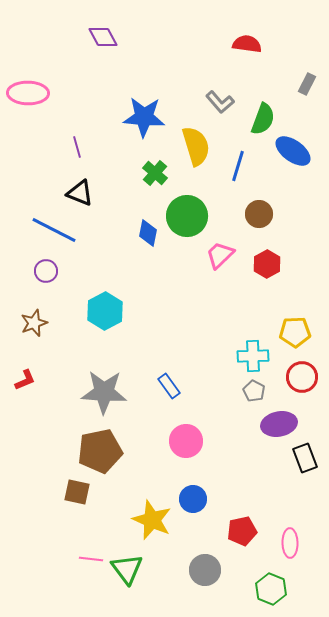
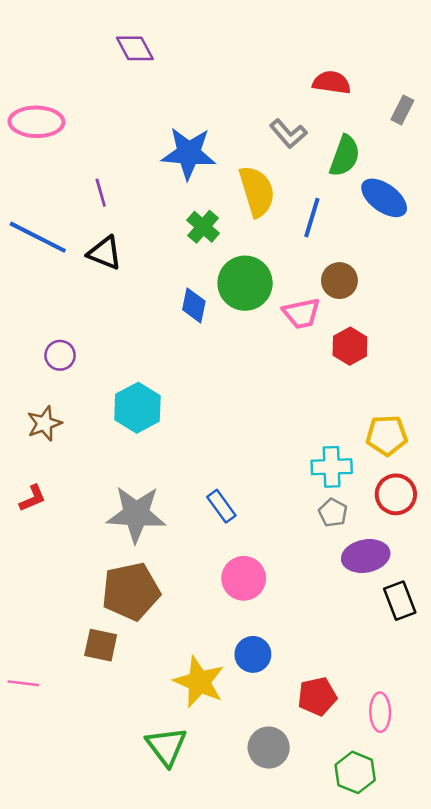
red semicircle: (247, 44) -> (332, 82), moved
blue line: (54, 230) -> (38, 237), moved
pink trapezoid: (220, 255) -> (301, 313), moved, turned -148
pink line: (91, 559) -> (23, 683), moved

